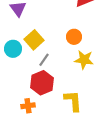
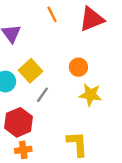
red hexagon: (42, 83) -> (18, 122), moved

